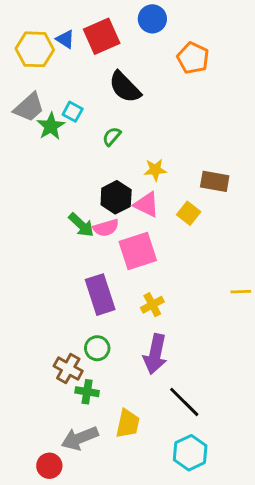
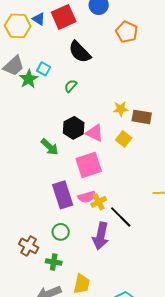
yellow star: (155, 170) -> (121, 109), moved
pink semicircle: (106, 228) -> (87, 197), moved
brown cross: (68, 369) -> (29, 246), moved
black line: (184, 402) -> (121, 217), moved

